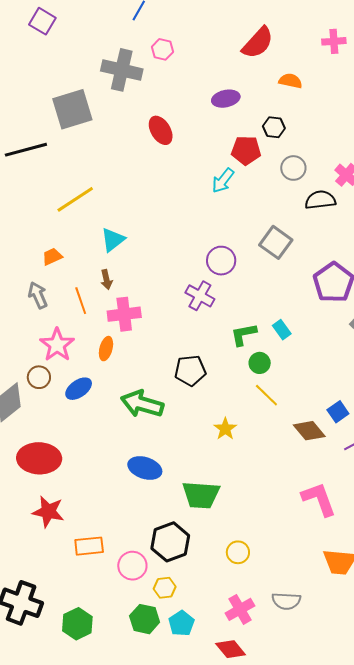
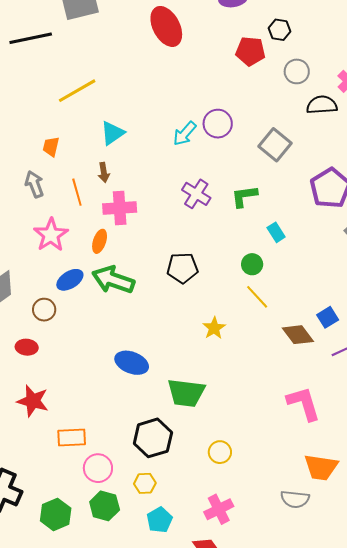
red ellipse: (161, 130) -> (166, 26), size x1.4
cyan arrow: (223, 181) -> (185, 134), moved
orange trapezoid: (52, 257) -> (51, 147), turned -55
purple circle: (221, 261) -> (218, 124), moved
green L-shape: (244, 334) -> (244, 196), moved
brown circle: (39, 377) -> (44, 310), moved
green arrow: (142, 404) -> (113, 280), moved
red ellipse: (39, 458) -> (27, 347), size x0.5
pink circle: (132, 566) -> (98, 468), moved
gray semicircle: (286, 601) -> (295, 499), moved
green hexagon: (145, 619) -> (105, 506), moved

